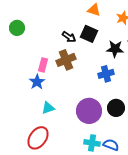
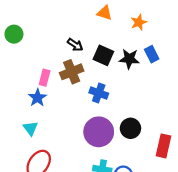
black square: (89, 34) -> (103, 55), moved
blue cross: (106, 74) -> (99, 93), moved, turned 35
cyan triangle: (48, 108) -> (30, 128), moved, turned -48

